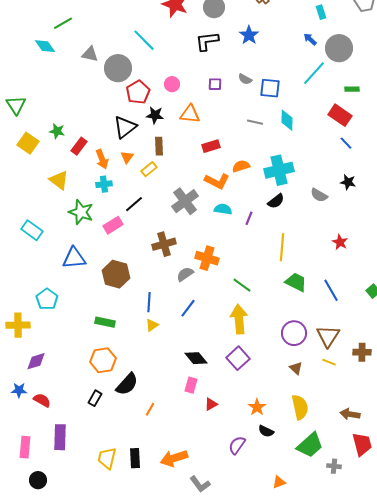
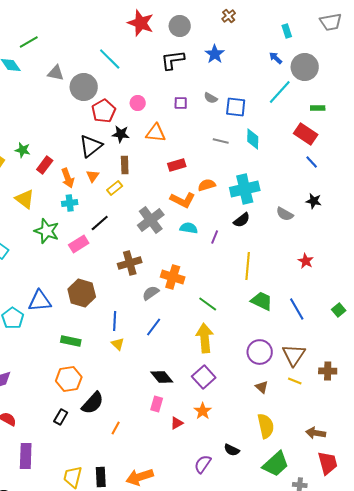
blue triangle: (74, 258) -> (40, 301), moved
yellow triangle: (152, 325) -> (118, 344), turned -40
orange star: (257, 407) -> (203, 411), moved

